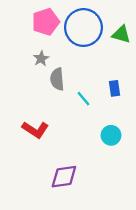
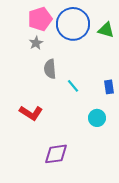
gray star: (41, 58) -> (36, 43), moved
blue rectangle: (114, 88) -> (109, 87), moved

